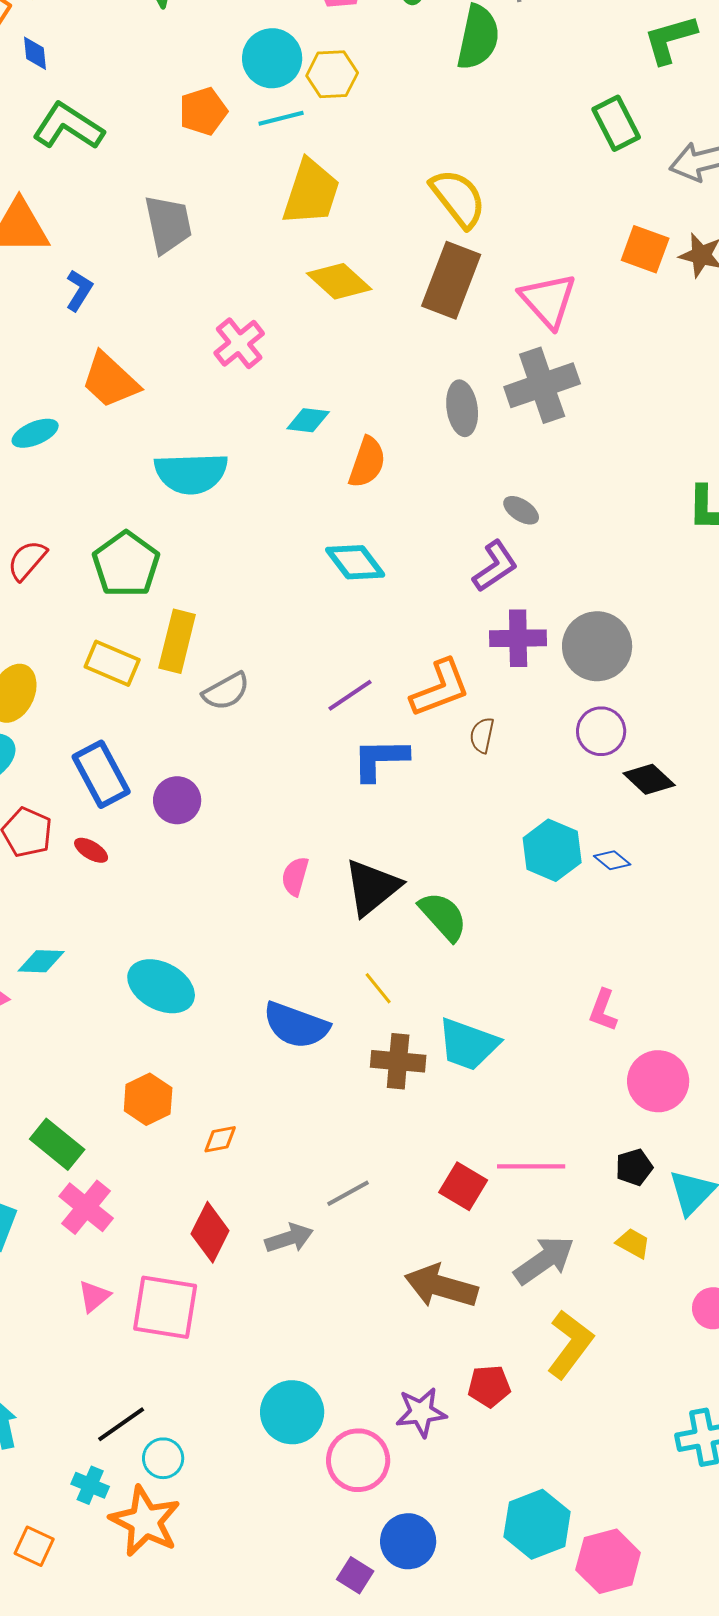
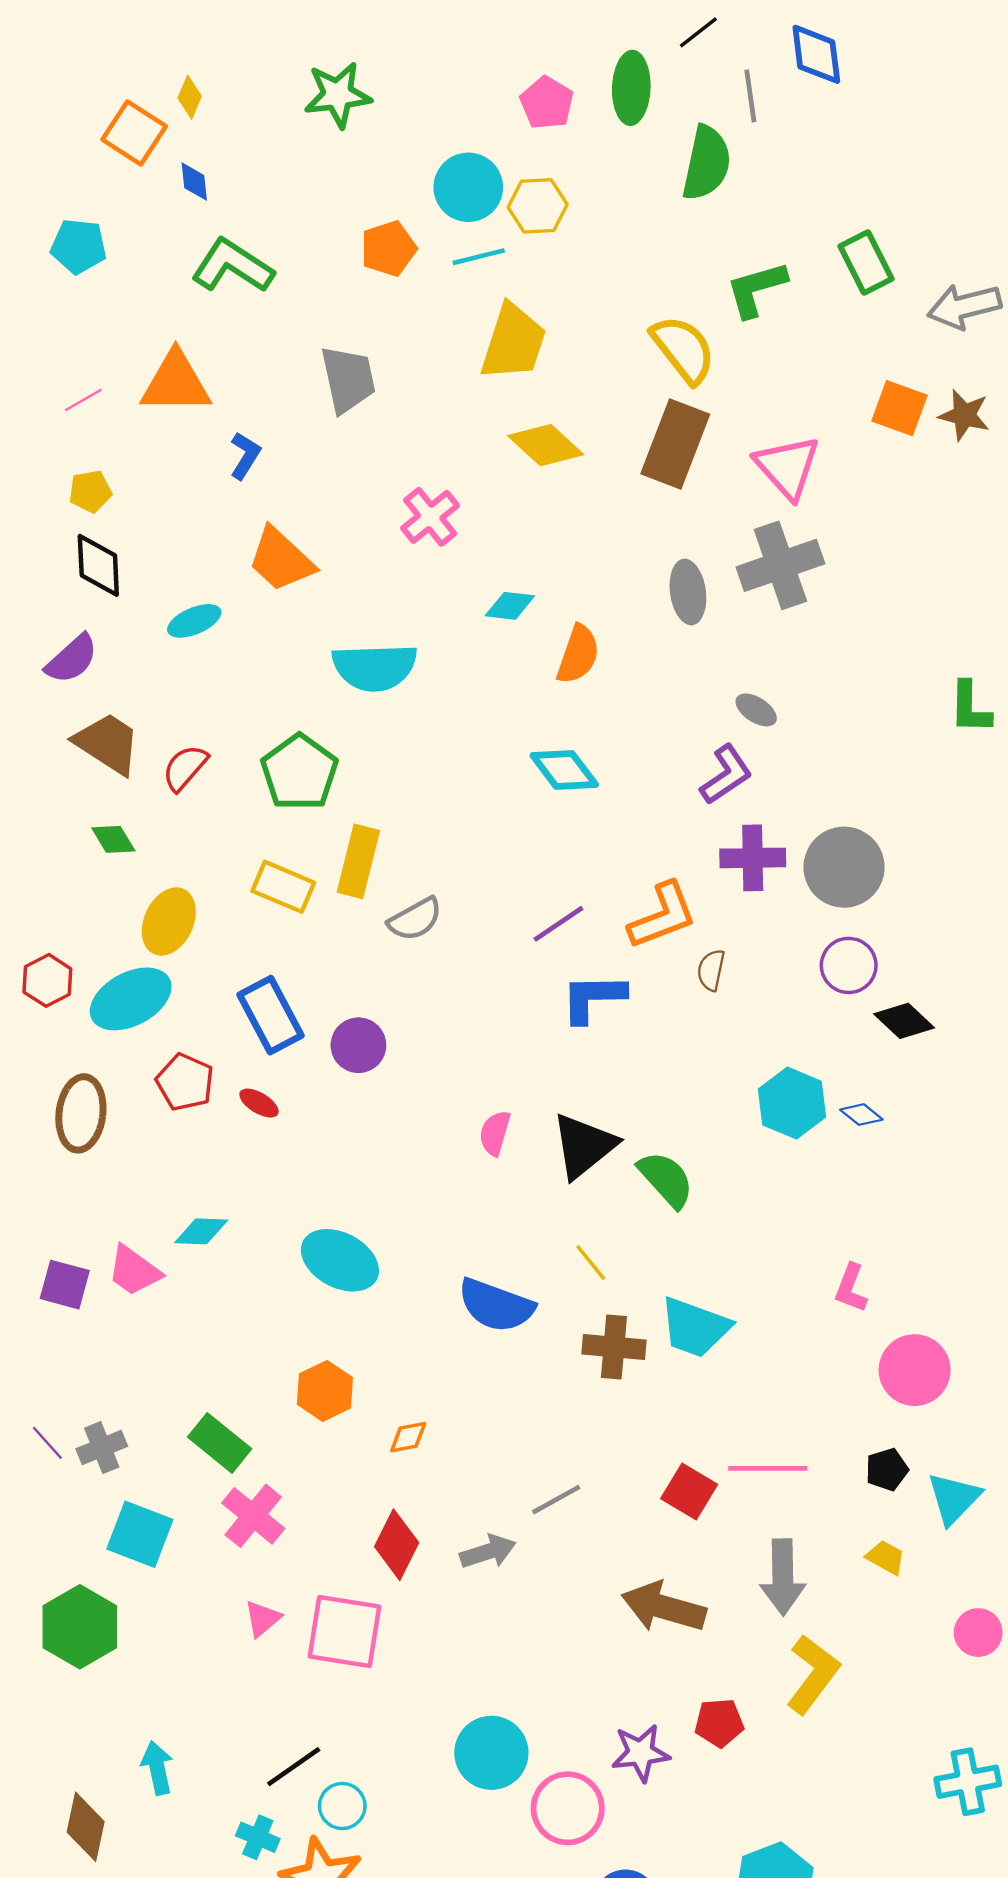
green L-shape: (670, 39) -> (756, 289), moved
gray arrow: (544, 1260) -> (783, 1577), turned 124

